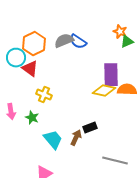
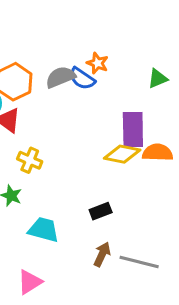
orange star: (120, 32) -> (97, 63), moved
brown arrow: (76, 138) -> (102, 254), moved
cyan trapezoid: (53, 140) -> (44, 230), turned -35

